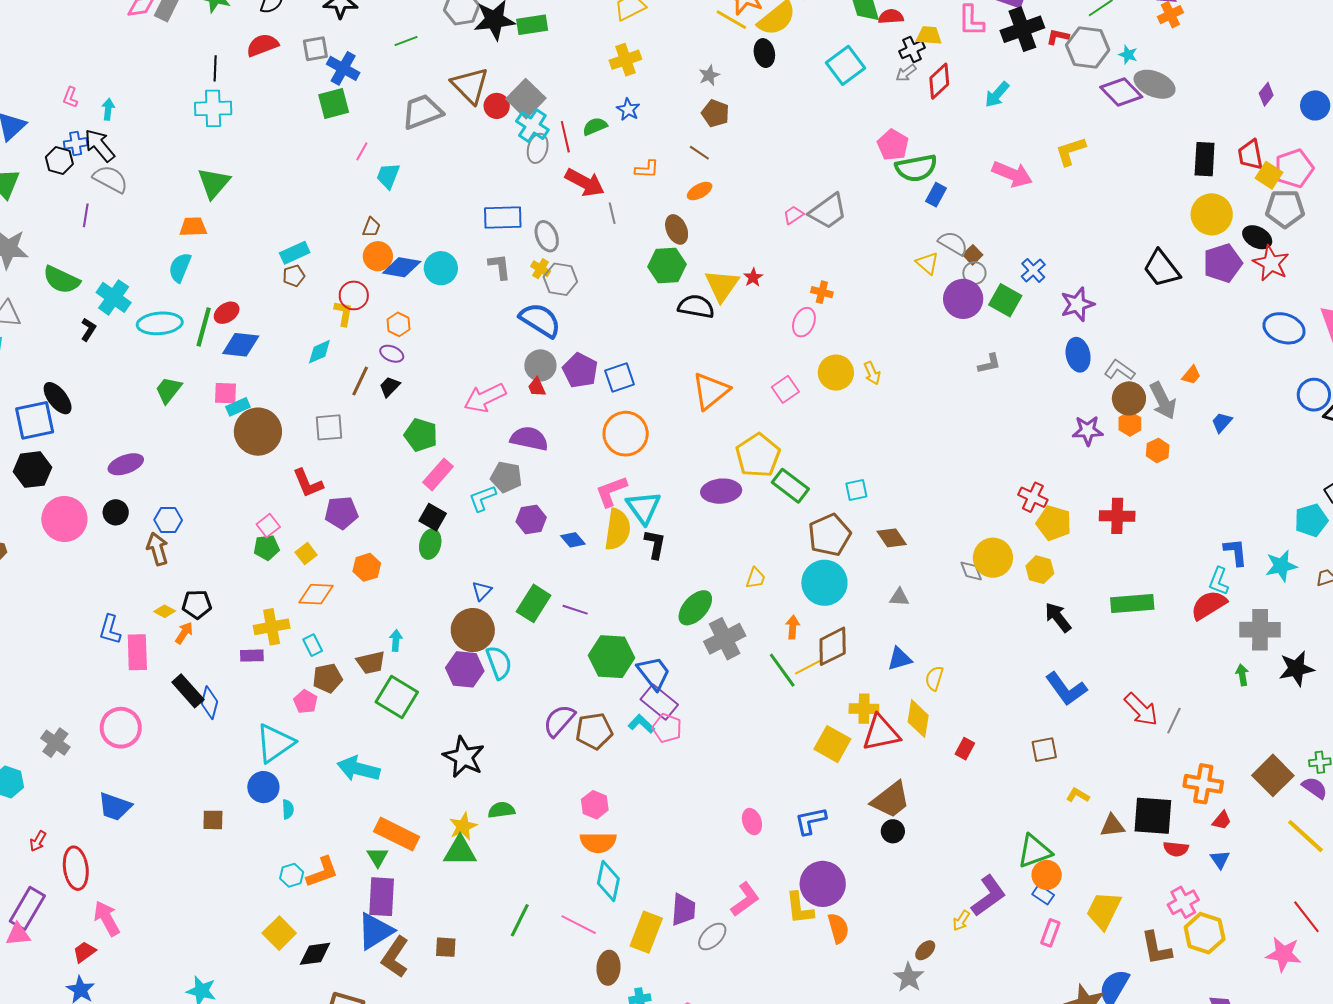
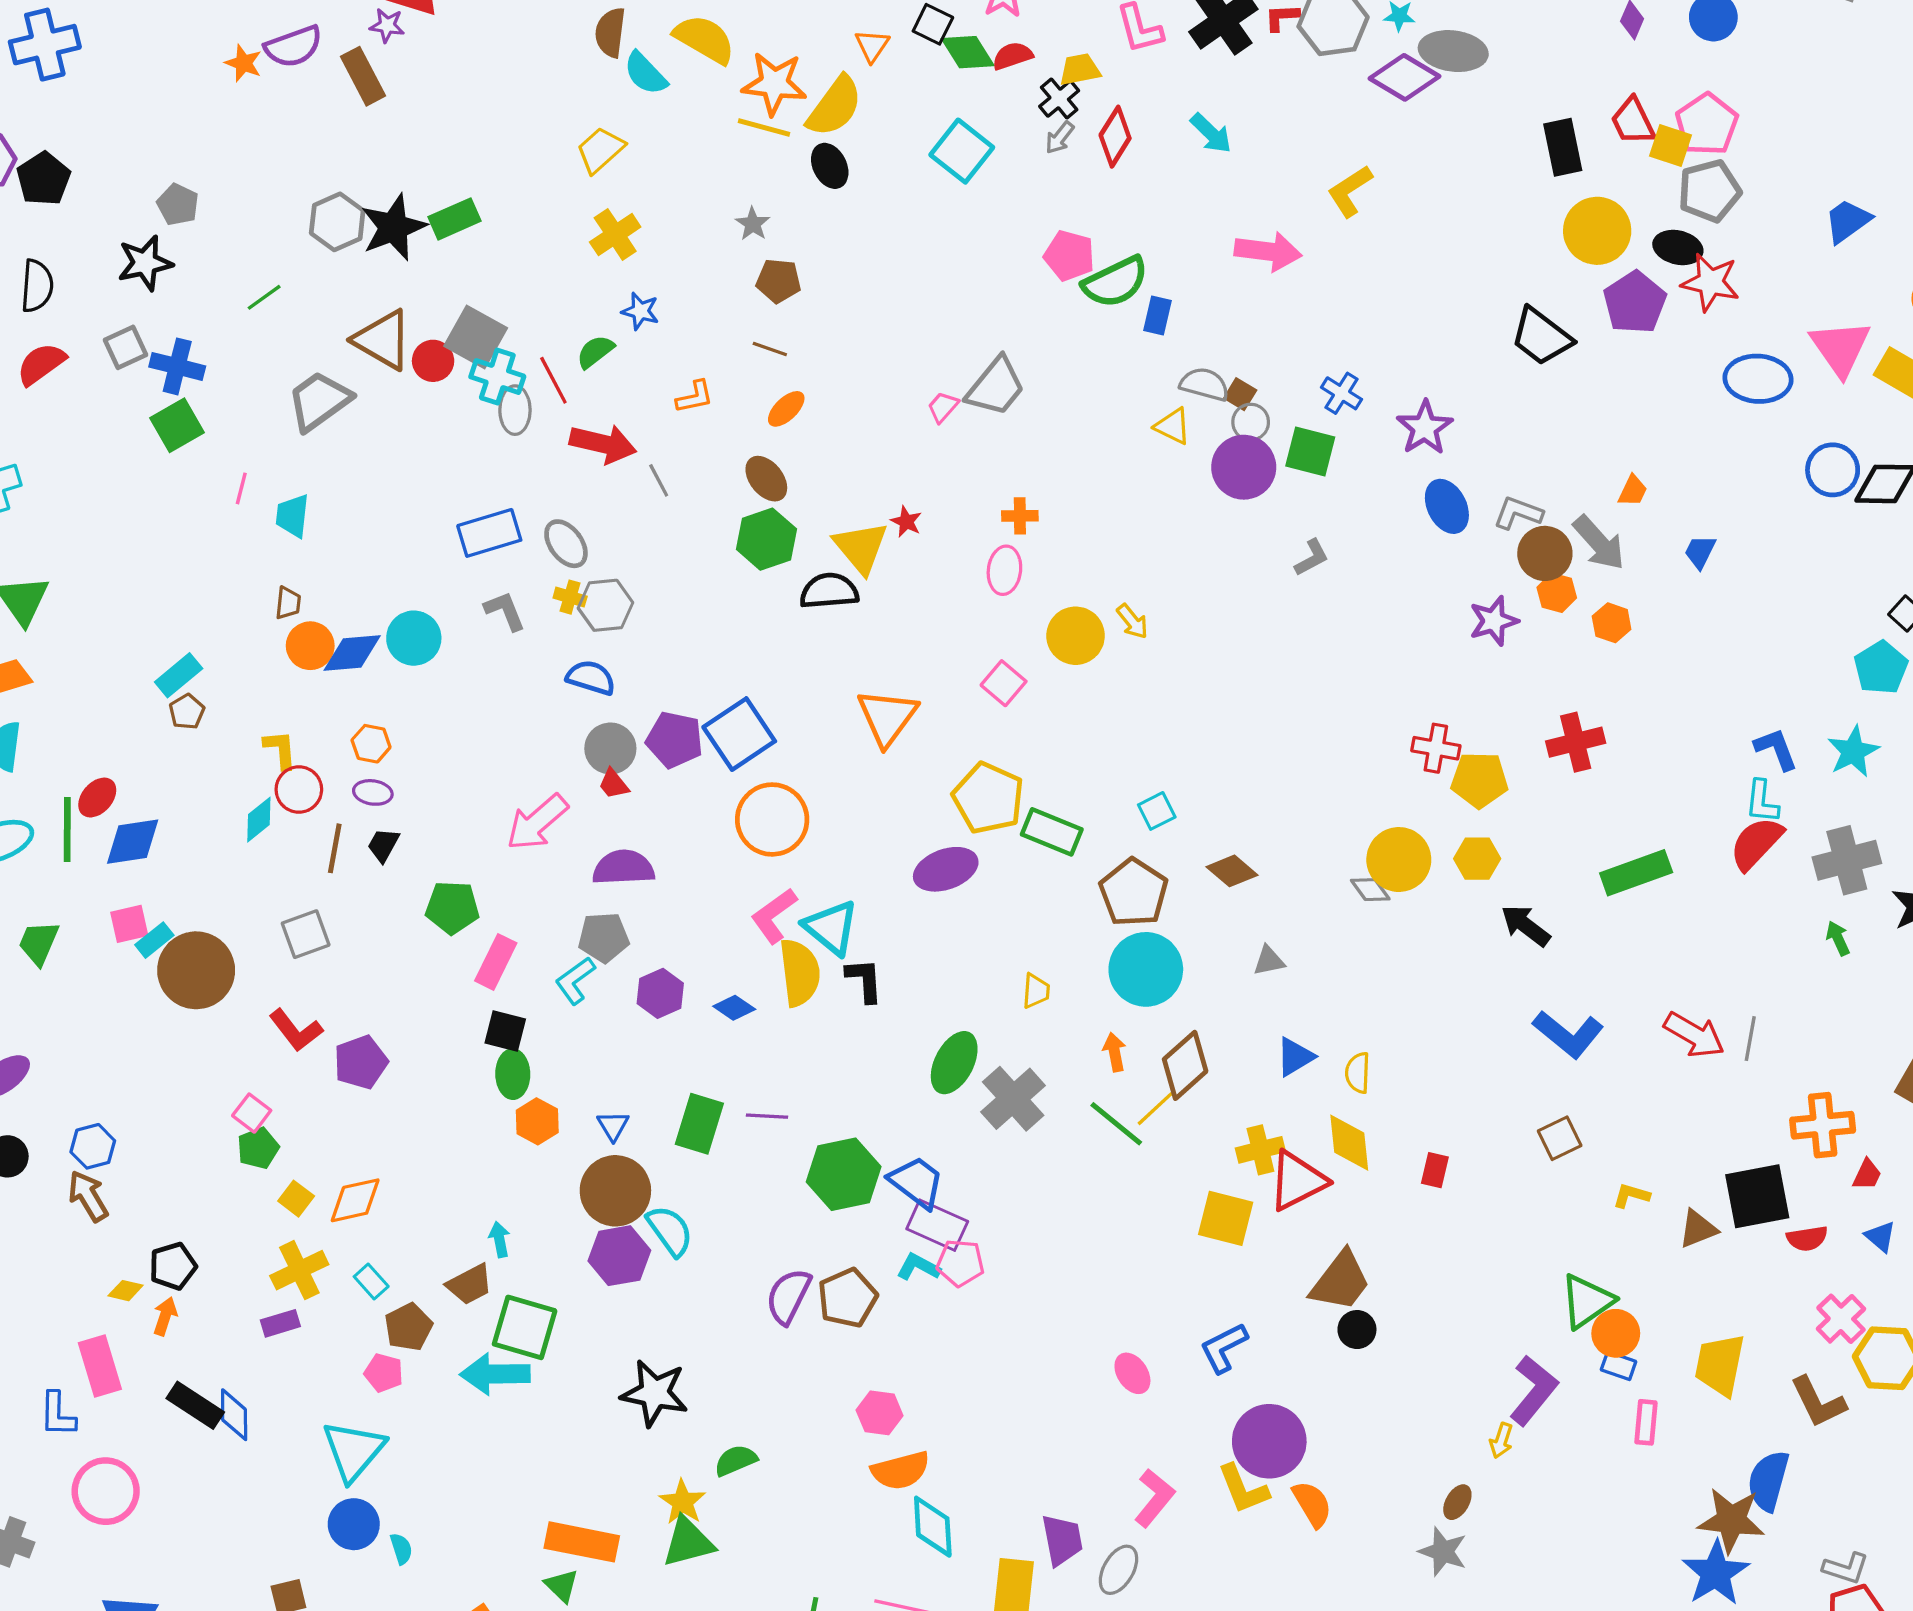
cyan arrow: (997, 95) -> (1211, 133), turned -72
red circle: (354, 295) -> (299, 790), moved
blue semicircle: (540, 320) -> (591, 678), size x0.7
blue square: (620, 377) -> (739, 734), size x1.4
yellow square: (306, 554) -> (296, 1199), moved
orange hexagon: (367, 567) -> (537, 1121), moved
blue L-shape: (110, 630) -> (58, 1414), moved
cyan arrow: (358, 769) -> (495, 1374), moved

